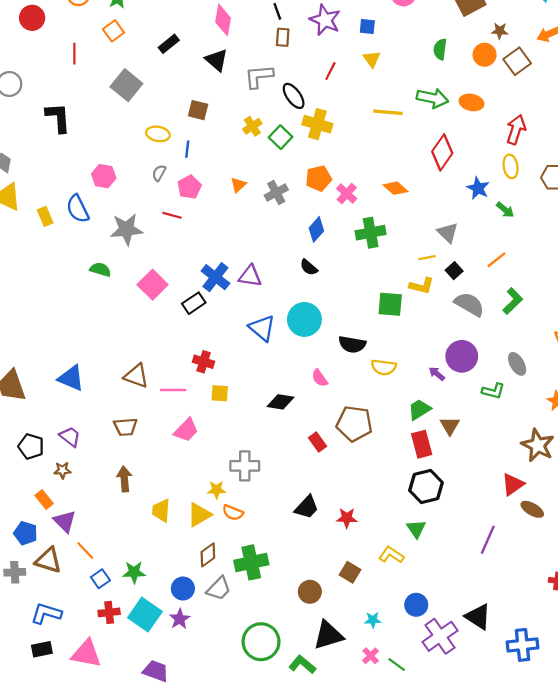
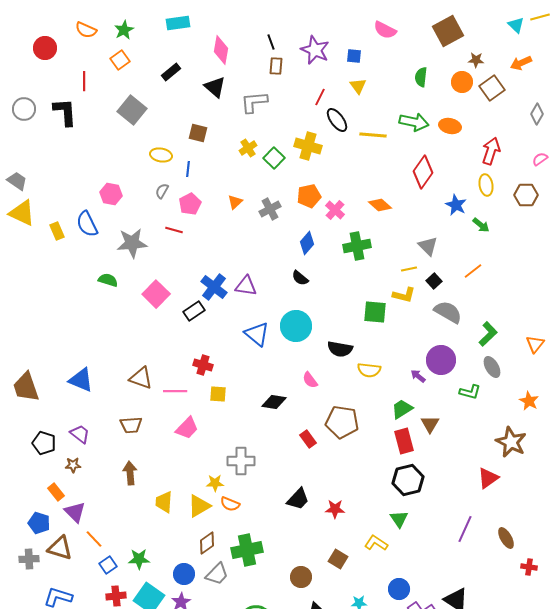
black ellipse: (294, 96) -> (337, 120), moved
black L-shape: (58, 118) -> (65, 112), moved
green L-shape: (513, 301) -> (488, 334), moved
brown ellipse: (532, 509) -> (506, 538), moved, turned 30

